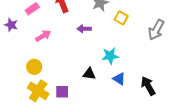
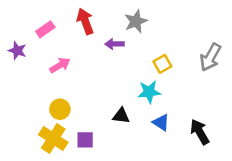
yellow square: (121, 18) -> (162, 64), moved, turned 32
purple arrow: (84, 29) -> (114, 44), moved
yellow circle: (34, 67) -> (60, 109), moved

